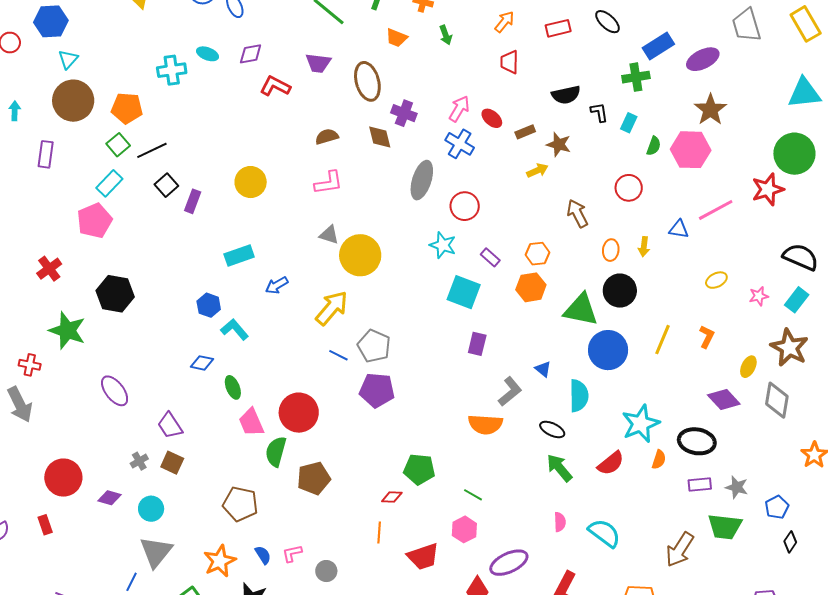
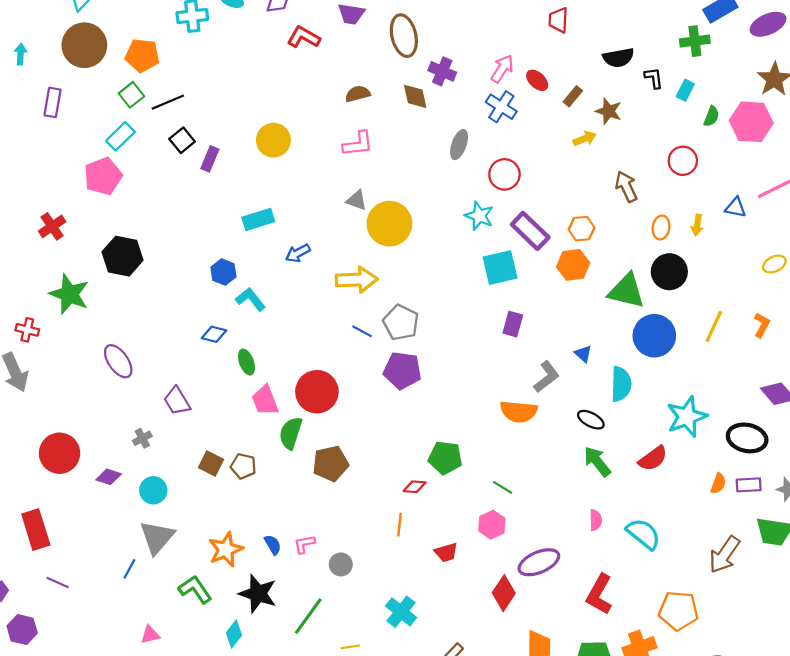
brown rectangle: (525, 132) -> (573, 96), turned -30
gray ellipse: (422, 180) -> (459, 145), size x0.7
purple rectangle: (490, 257) -> (530, 231), size x1.8
cyan square: (464, 292) -> (500, 268), turned -36
yellow arrow: (332, 308) -> (357, 280), turned 45
orange semicircle: (659, 460) -> (718, 483), moved
brown square: (172, 463) -> (211, 463), moved
brown pentagon: (240, 504) -> (243, 466), moved, size x0.7
red rectangle: (45, 525) -> (36, 530), moved, size x1.8
red trapezoid: (423, 557) -> (446, 552), size x0.7

